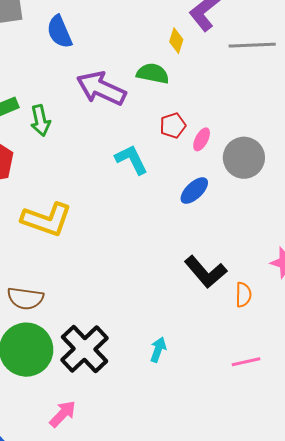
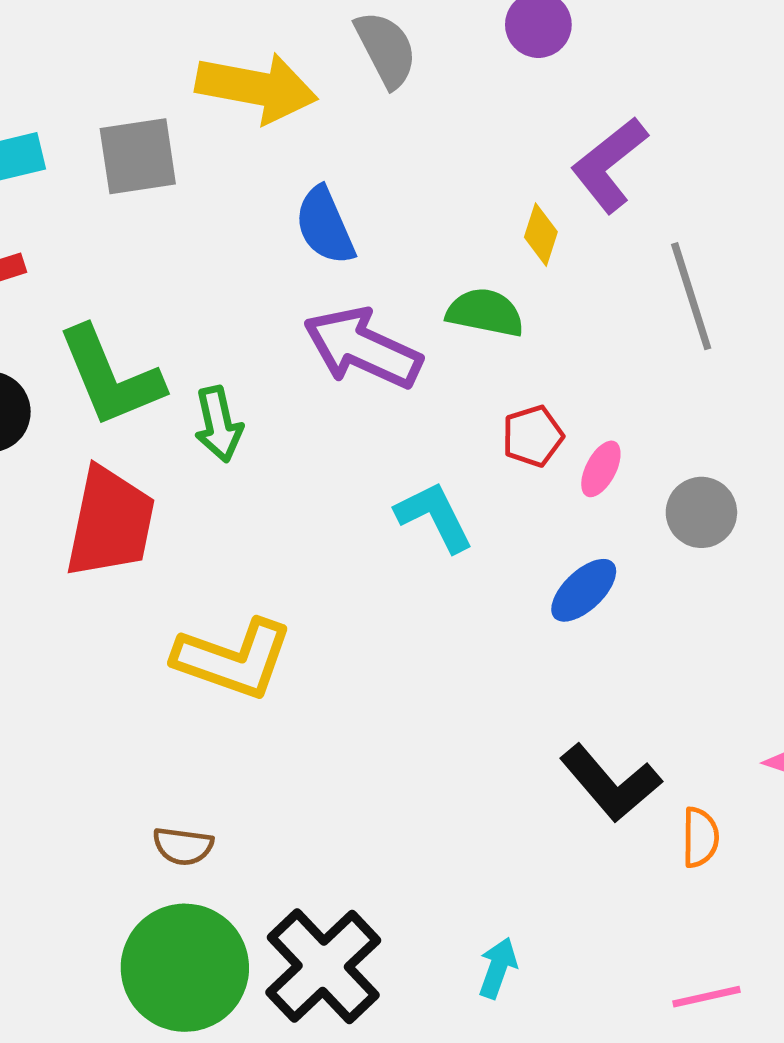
blue semicircle: (59, 32) -> (325, 226), moved
gray line: (252, 45) -> (691, 296), moved, turned 75
gray circle: (244, 158) -> (701, 512), size x0.7
brown semicircle: (25, 298) -> (183, 846), size x0.7

